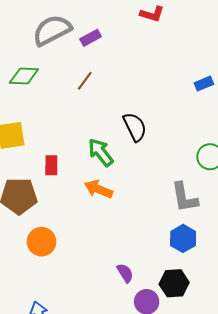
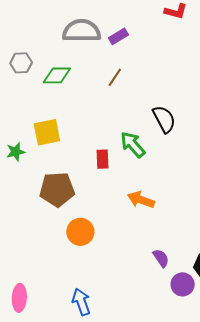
gray semicircle: (52, 30) -> (82, 31), turned 30
red rectangle: (51, 165) -> (103, 159), moved
orange arrow: (98, 189) -> (141, 200), moved

